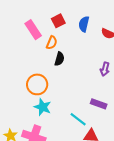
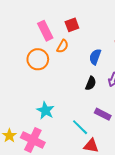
blue semicircle: (84, 24) -> (95, 57), moved
black semicircle: (59, 59) -> (91, 83), moved
orange circle: (37, 84) -> (38, 59), moved

